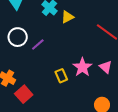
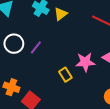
pink star: (82, 67) -> (85, 62), turned -30

